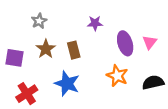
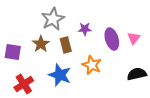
gray star: (39, 21) -> (53, 19), moved, size x1.6
purple star: (95, 23) -> (85, 29), moved
orange star: (117, 76) -> (92, 65), moved

